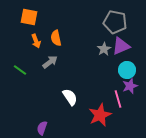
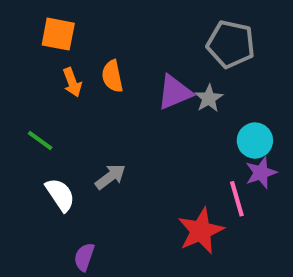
purple triangle: (121, 46) -> (175, 92), moved
gray arrow: (50, 62) -> (110, 177), moved
white semicircle: (70, 97) -> (60, 195), moved

